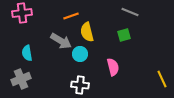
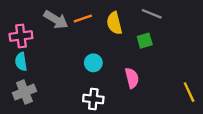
pink cross: (22, 13) -> (21, 36), moved
yellow semicircle: (87, 32) -> (114, 23), moved
gray arrow: (61, 41) -> (56, 20), moved
cyan semicircle: (27, 53) -> (21, 62), moved

